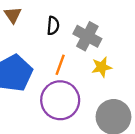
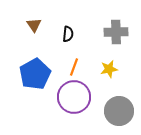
gray cross: (87, 36) -> (116, 32), moved, turned -30

